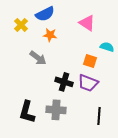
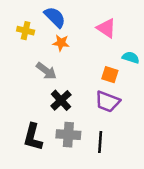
blue semicircle: (45, 14) -> (55, 17), turned -108
yellow cross: (21, 25) -> (26, 31), turned -32
black cross: (64, 82) -> (61, 100), moved, turned 30
black line: (99, 116) -> (100, 142), moved

